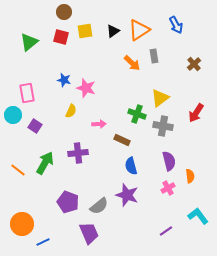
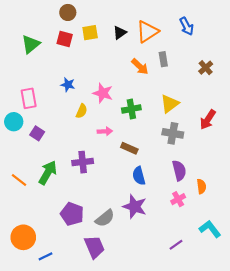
pink star: (86, 88) -> (103, 93), moved
yellow semicircle: (71, 111) -> (82, 111), moved
green cross: (137, 114) -> (131, 109), moved, turned -30

